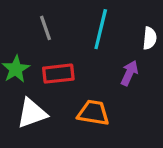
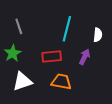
gray line: (45, 28) -> (19, 26), moved
red rectangle: (58, 74) -> (52, 57), moved

